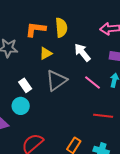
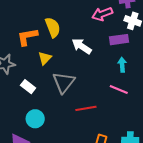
pink line: (93, 83) -> (119, 90), moved
white rectangle: (25, 85) -> (28, 87), moved
red line: (103, 116) -> (86, 108), moved

